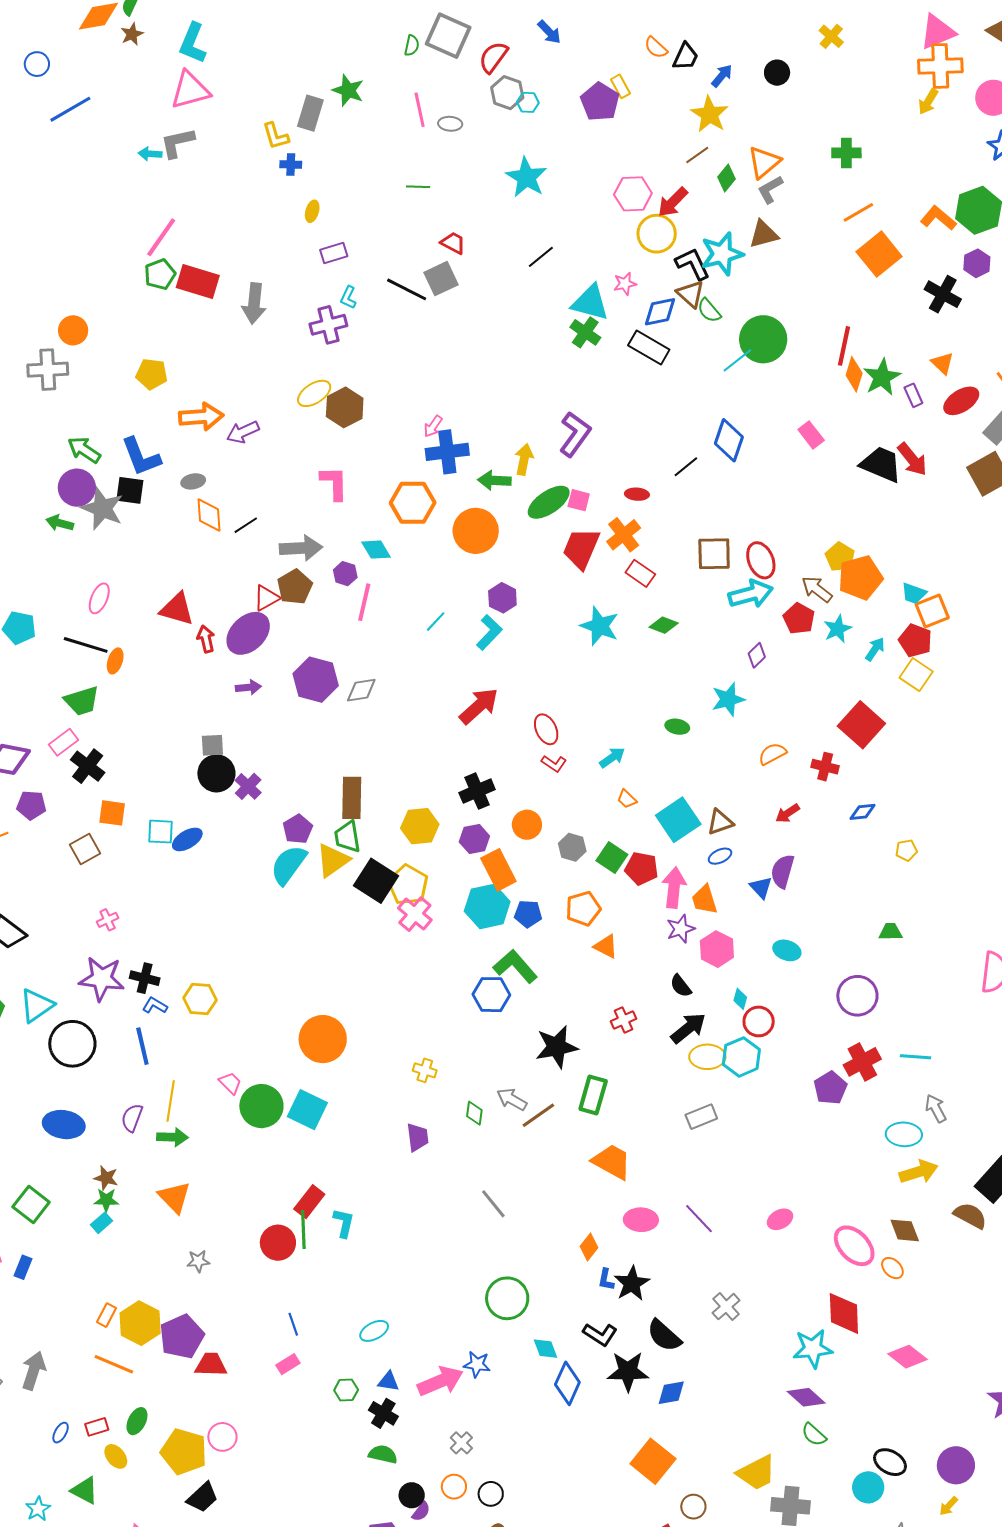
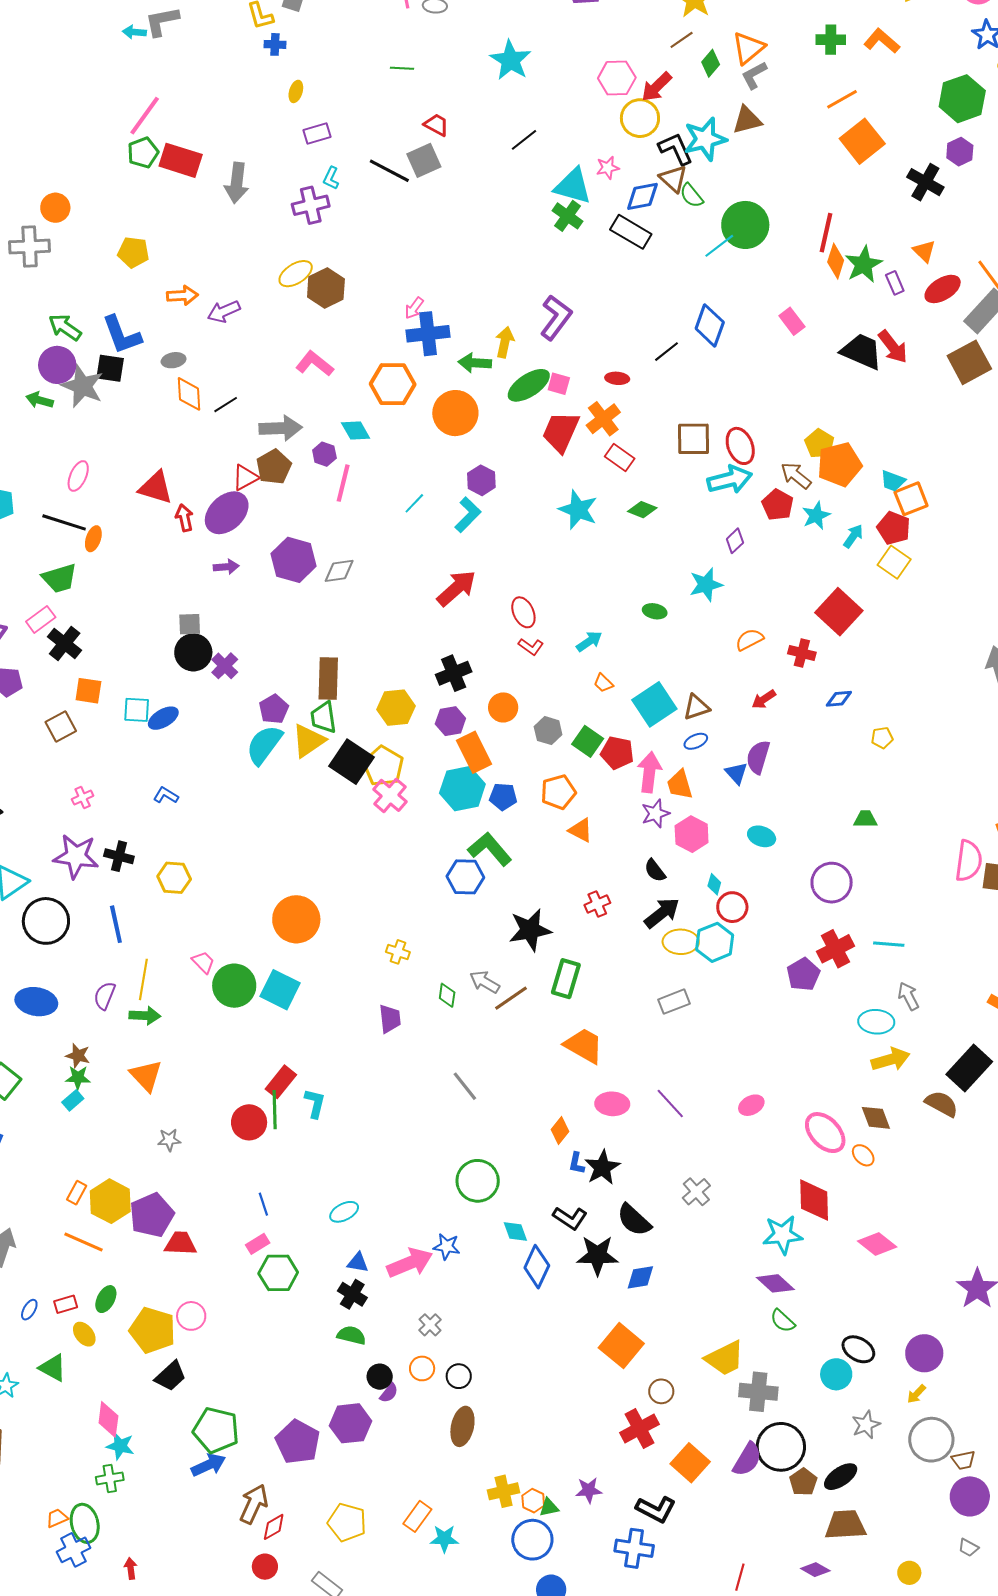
orange L-shape: (938, 218) -> (882, 41), moved
orange arrow: (201, 417) -> (182, 296), size x0.7
pink L-shape: (334, 483) -> (315, 364), turned -51
blue L-shape: (155, 1005) -> (166, 795), moved
green hexagon: (346, 1390) -> (278, 1273), moved, size x1.6

